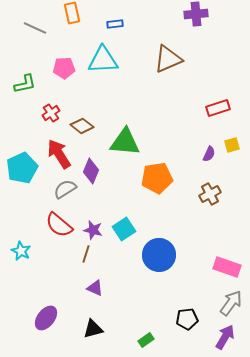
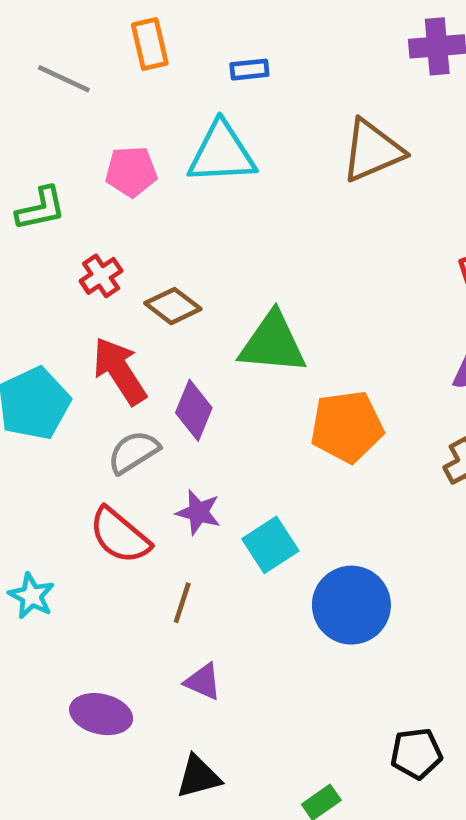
purple star: (93, 230) -> (198, 512), moved
purple ellipse: (46, 318) -> (101, 714), moved, turned 65

